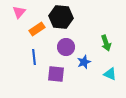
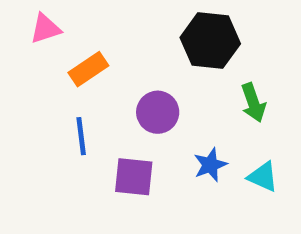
pink triangle: (19, 12) -> (45, 29), turned 32
black hexagon: (61, 17) -> (210, 41), moved
blue star: (84, 62) -> (210, 165), moved

